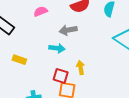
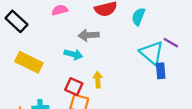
yellow rectangle: (19, 60) -> (29, 62), size x1.6

